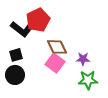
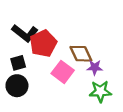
red pentagon: (38, 20) -> (43, 43), moved
brown diamond: (57, 47) -> (81, 54), moved

